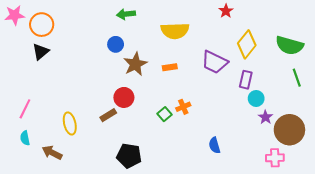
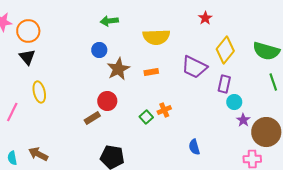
black triangle: (41, 52) -> (27, 57), turned -30
yellow ellipse: (70, 123) -> (39, 92), moved
cyan semicircle: (25, 138) -> (12, 158), moved

